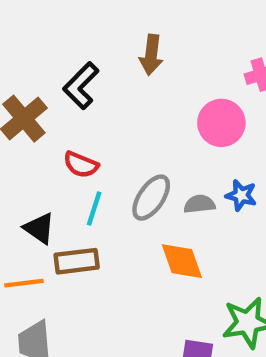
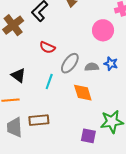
red semicircle: (81, 165) -> (47, 47), moved
cyan line: (94, 209) -> (49, 81), moved
brown rectangle: (77, 261) -> (39, 120), moved

